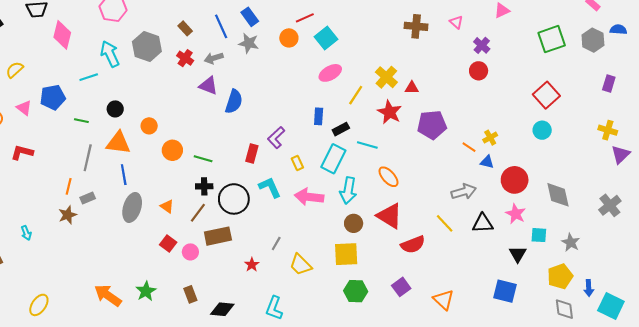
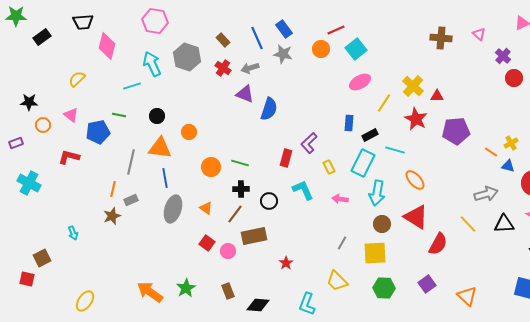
yellow semicircle: (15, 70) -> (77, 79), moved
red circle: (479, 71) -> (514, 78), moved
blue pentagon: (53, 97) -> (98, 132), moved
green line: (81, 121) -> (119, 115), moved
orange circle: (172, 150) -> (211, 167), moved
pink arrow: (309, 197) -> (340, 199), size x0.6
black circle: (234, 199) -> (269, 201), size x0.6
gray line: (276, 243) -> (342, 243), moved
red semicircle: (413, 245) -> (438, 244), turned -40
yellow trapezoid: (301, 265) -> (337, 281), moved

